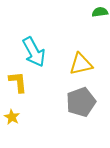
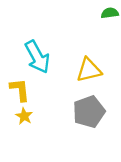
yellow star: (12, 117) -> (24, 116), moved

